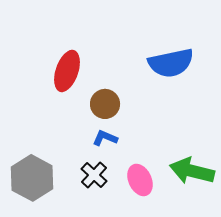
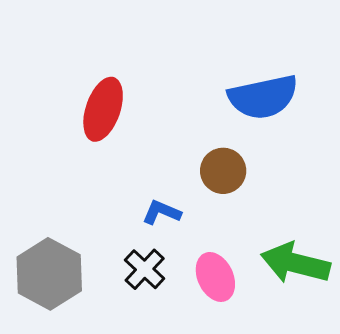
brown circle: (105, 104) -> (223, 171), moved

